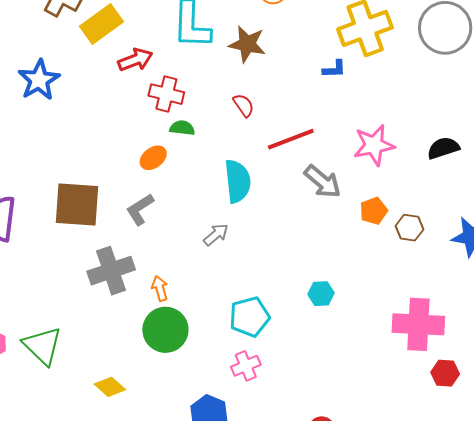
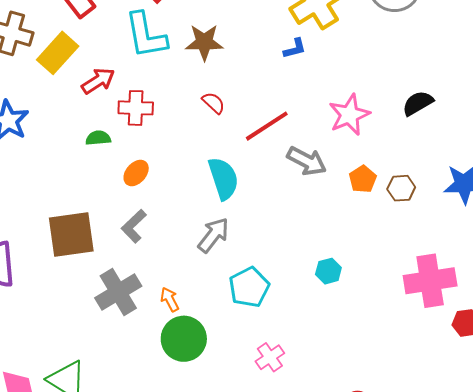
green semicircle: (182, 128) -> (98, 138), moved
gray arrow: (216, 235) -> (213, 235), size x1.4
cyan pentagon: (250, 317) -> (249, 287), moved

